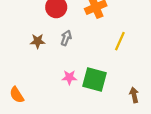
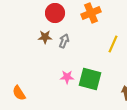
brown star: (38, 41) -> (45, 37), moved

